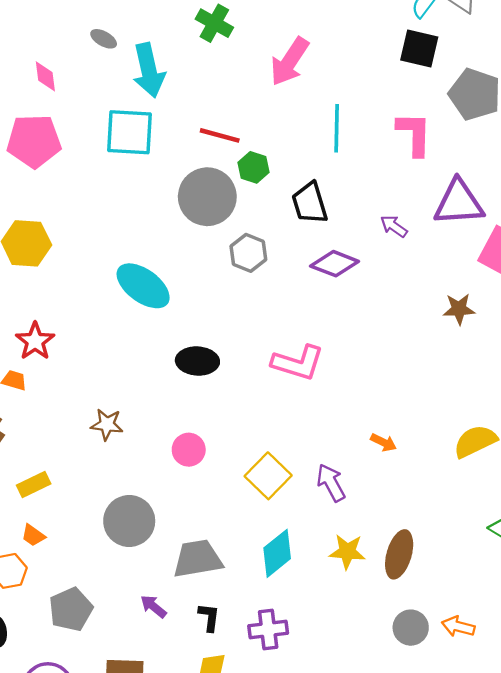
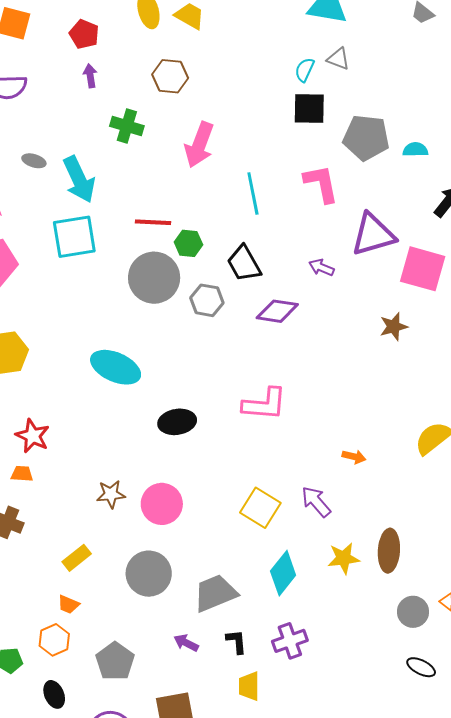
gray hexagon: (248, 253) -> (207, 300), moved
pink circle: (189, 450) -> (162, 504), moved, size x1.4
yellow rectangle: (34, 485) -> (77, 558), moved

